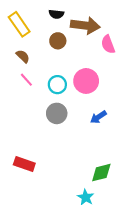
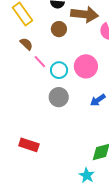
pink line: (26, 80) -> (40, 62), moved

